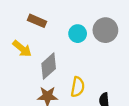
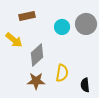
brown rectangle: (37, 21) -> (27, 16), turned -35

